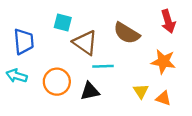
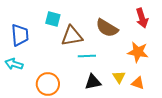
brown triangle: (85, 43) -> (72, 36), turned -45
orange circle: (57, 82) -> (48, 84), moved
black triangle: (90, 91) -> (93, 82), moved

